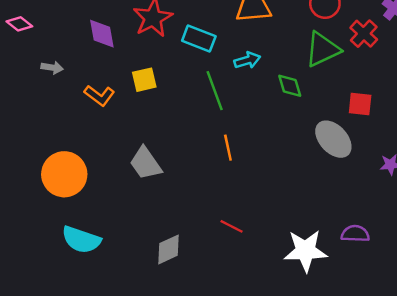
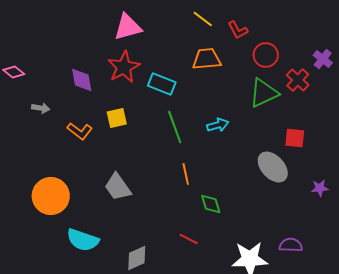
cyan arrow: (247, 60) -> (218, 125), moved
green diamond: (290, 86) -> (211, 204), moved
cyan semicircle: (81, 240) -> (83, 240), moved

